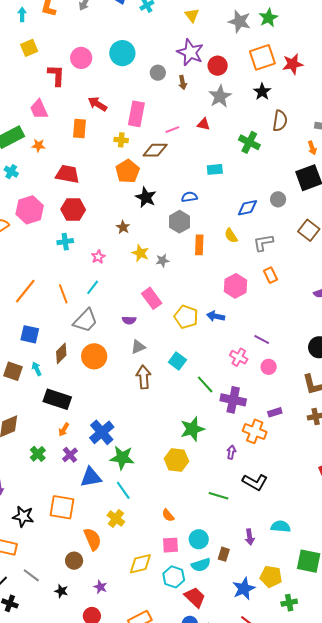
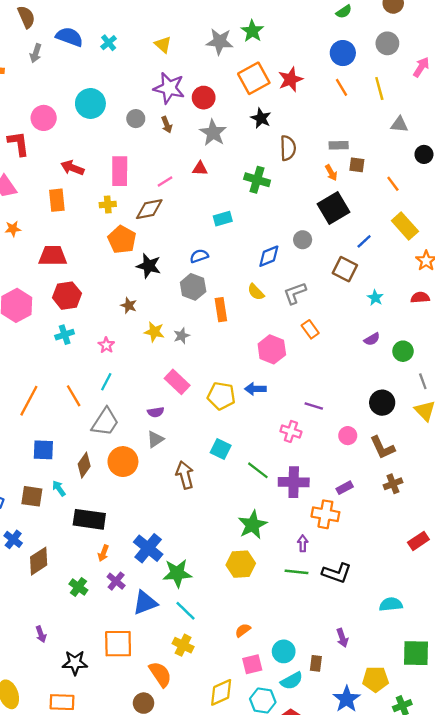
gray triangle: (138, 347) -> (155, 439), moved
pink circle: (269, 367) -> (348, 436), moved
green line: (219, 496) -> (297, 572), moved
orange semicircle: (168, 515) -> (243, 630), turned 104
cyan semicircle: (281, 526) -> (391, 604), moved

